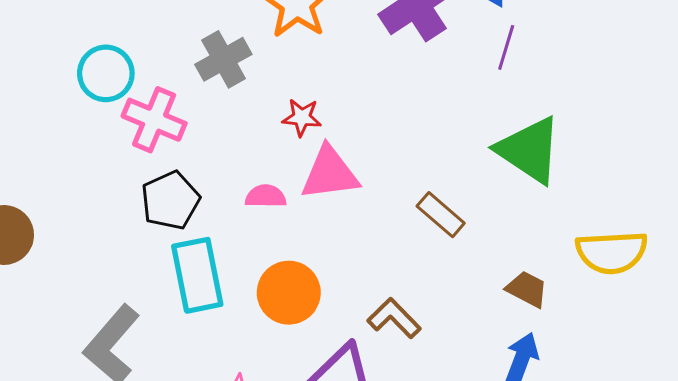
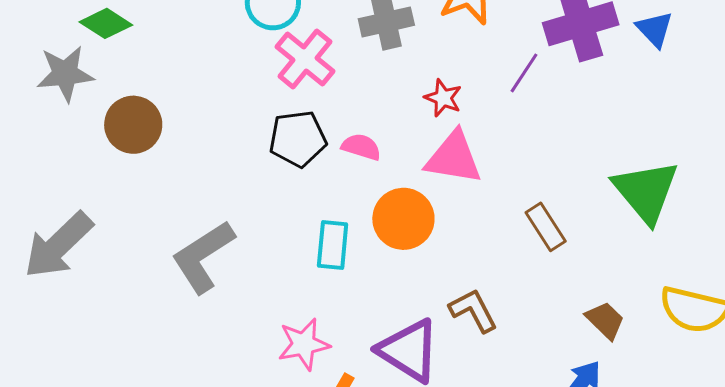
purple line: (506, 47) -> (524, 73), moved
pink semicircle: (266, 196) -> (361, 147), moved
cyan rectangle: (197, 275) -> (333, 245), moved, size x0.7
orange circle: (289, 293) -> (403, 219), moved

